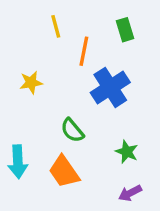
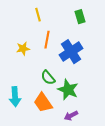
orange line: (84, 51) -> (47, 40), moved
green star: (127, 152) -> (68, 90), moved, size x1.5
purple arrow: (130, 193) -> (71, 116), moved

